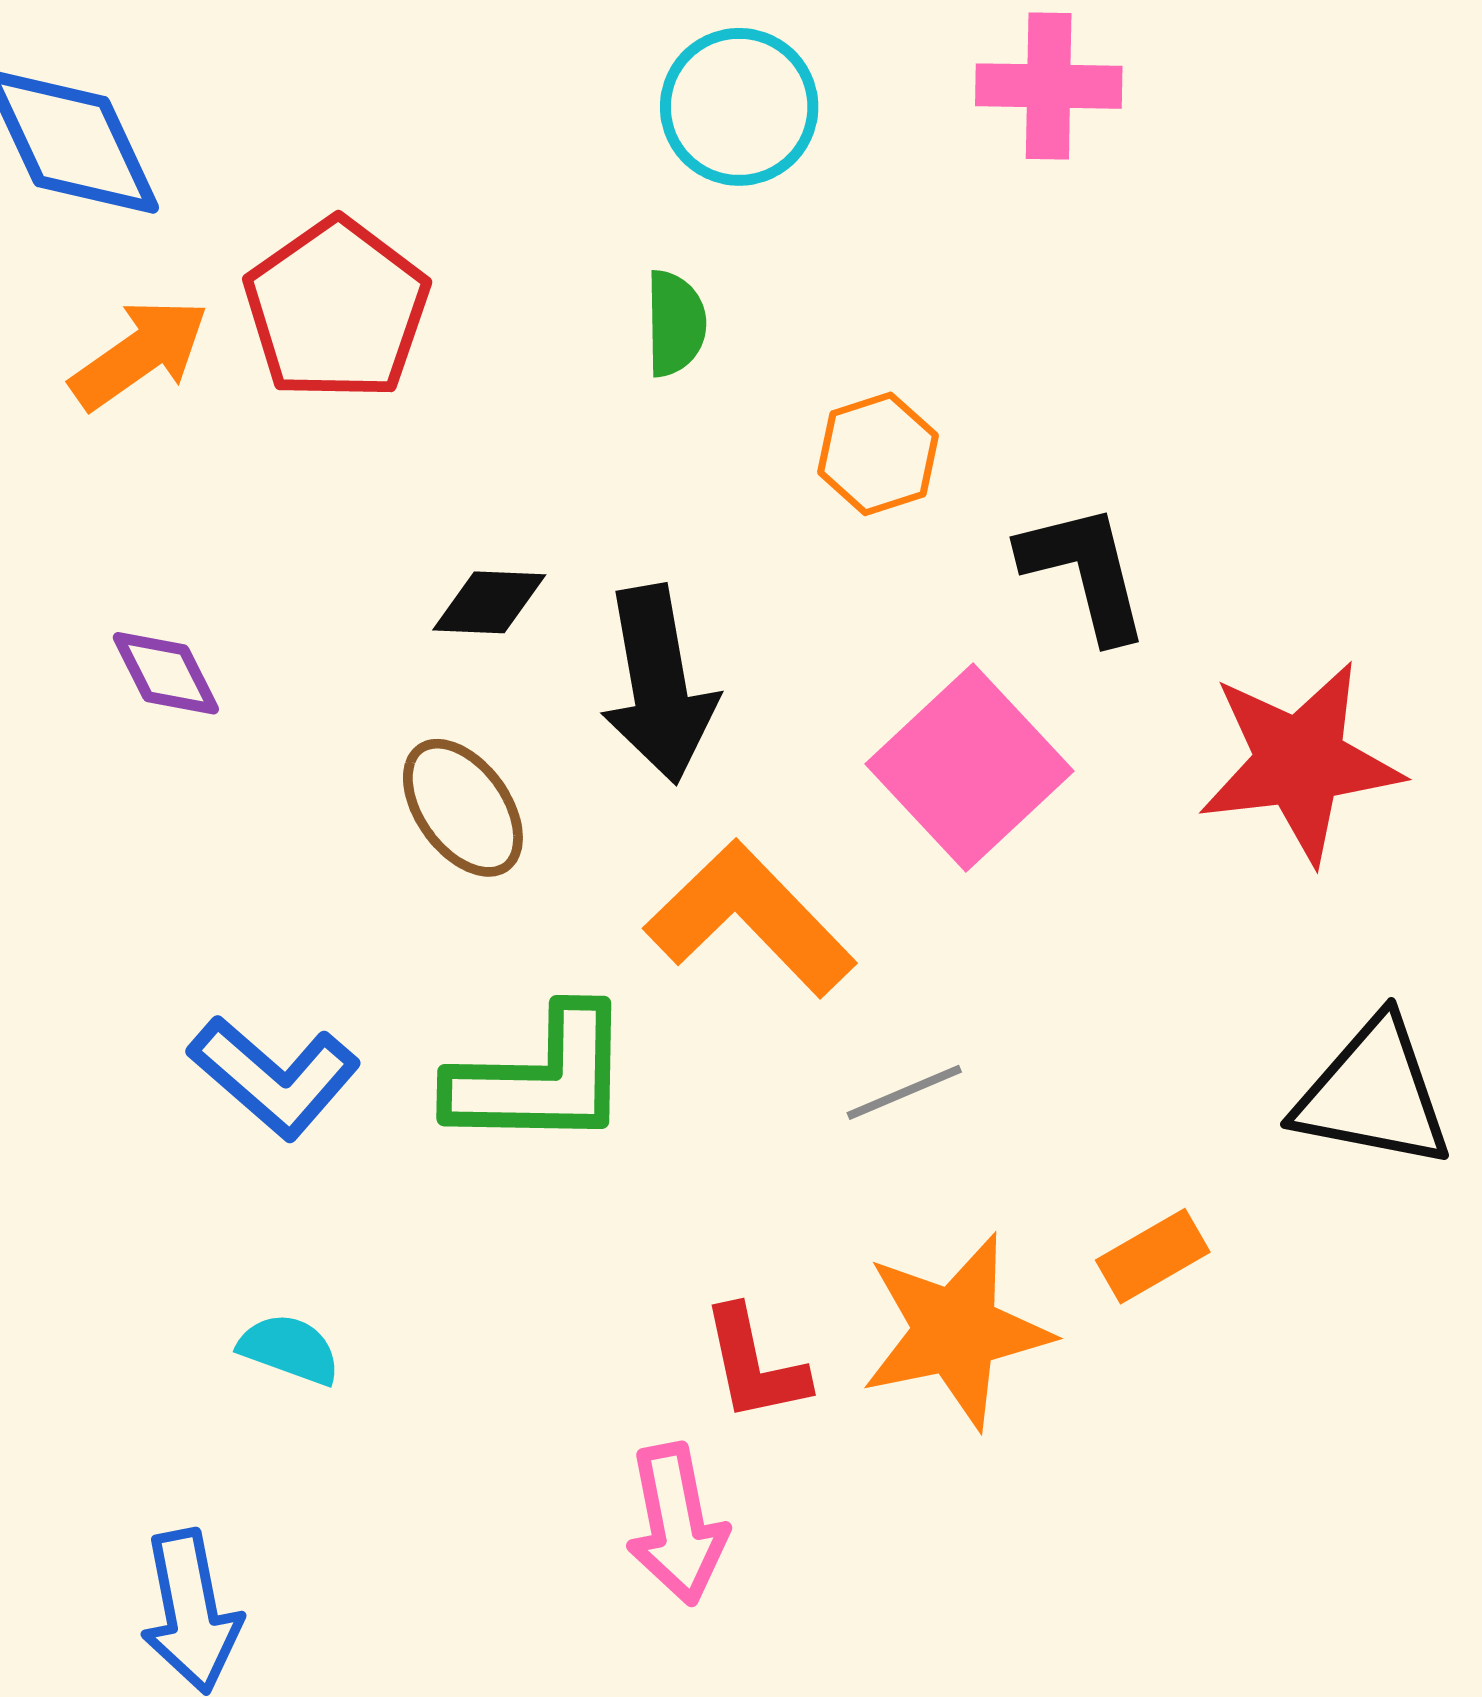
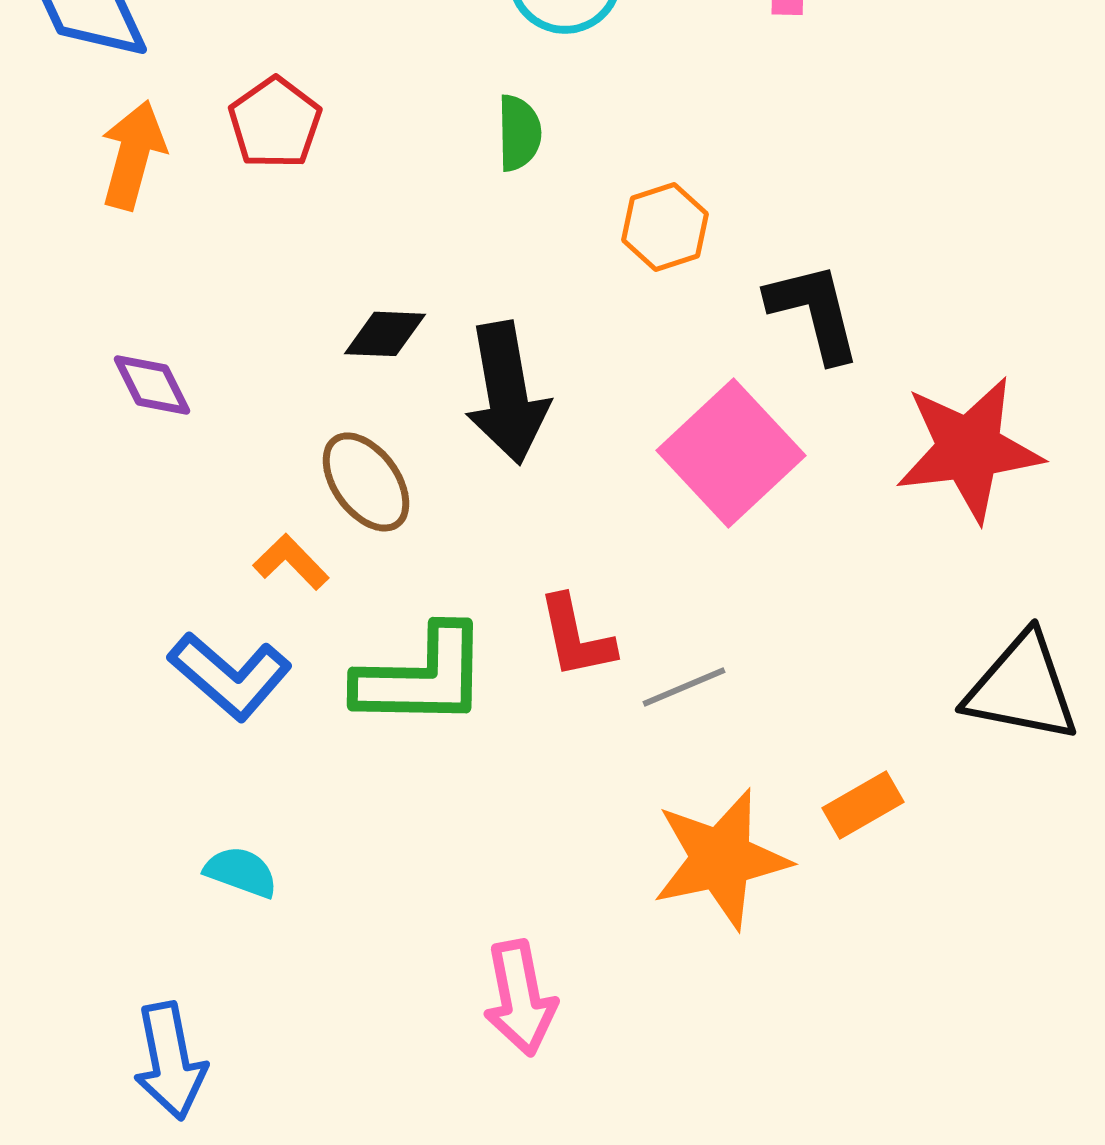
red pentagon: (337, 310) -> (275, 123), size x0.7
orange arrow: (140, 354) -> (133, 155), turned -40
orange L-shape: (750, 919) -> (291, 562), moved, size x0.5
red L-shape: (754, 1364) -> (576, 637), moved

